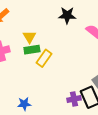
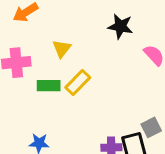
green rectangle: (32, 50) -> (49, 86), moved

